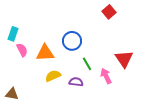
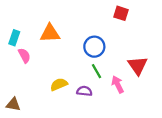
red square: (109, 12) -> (121, 13), turned -32
blue circle: (72, 41) -> (94, 47), moved
orange triangle: (45, 53) -> (50, 33), moved

